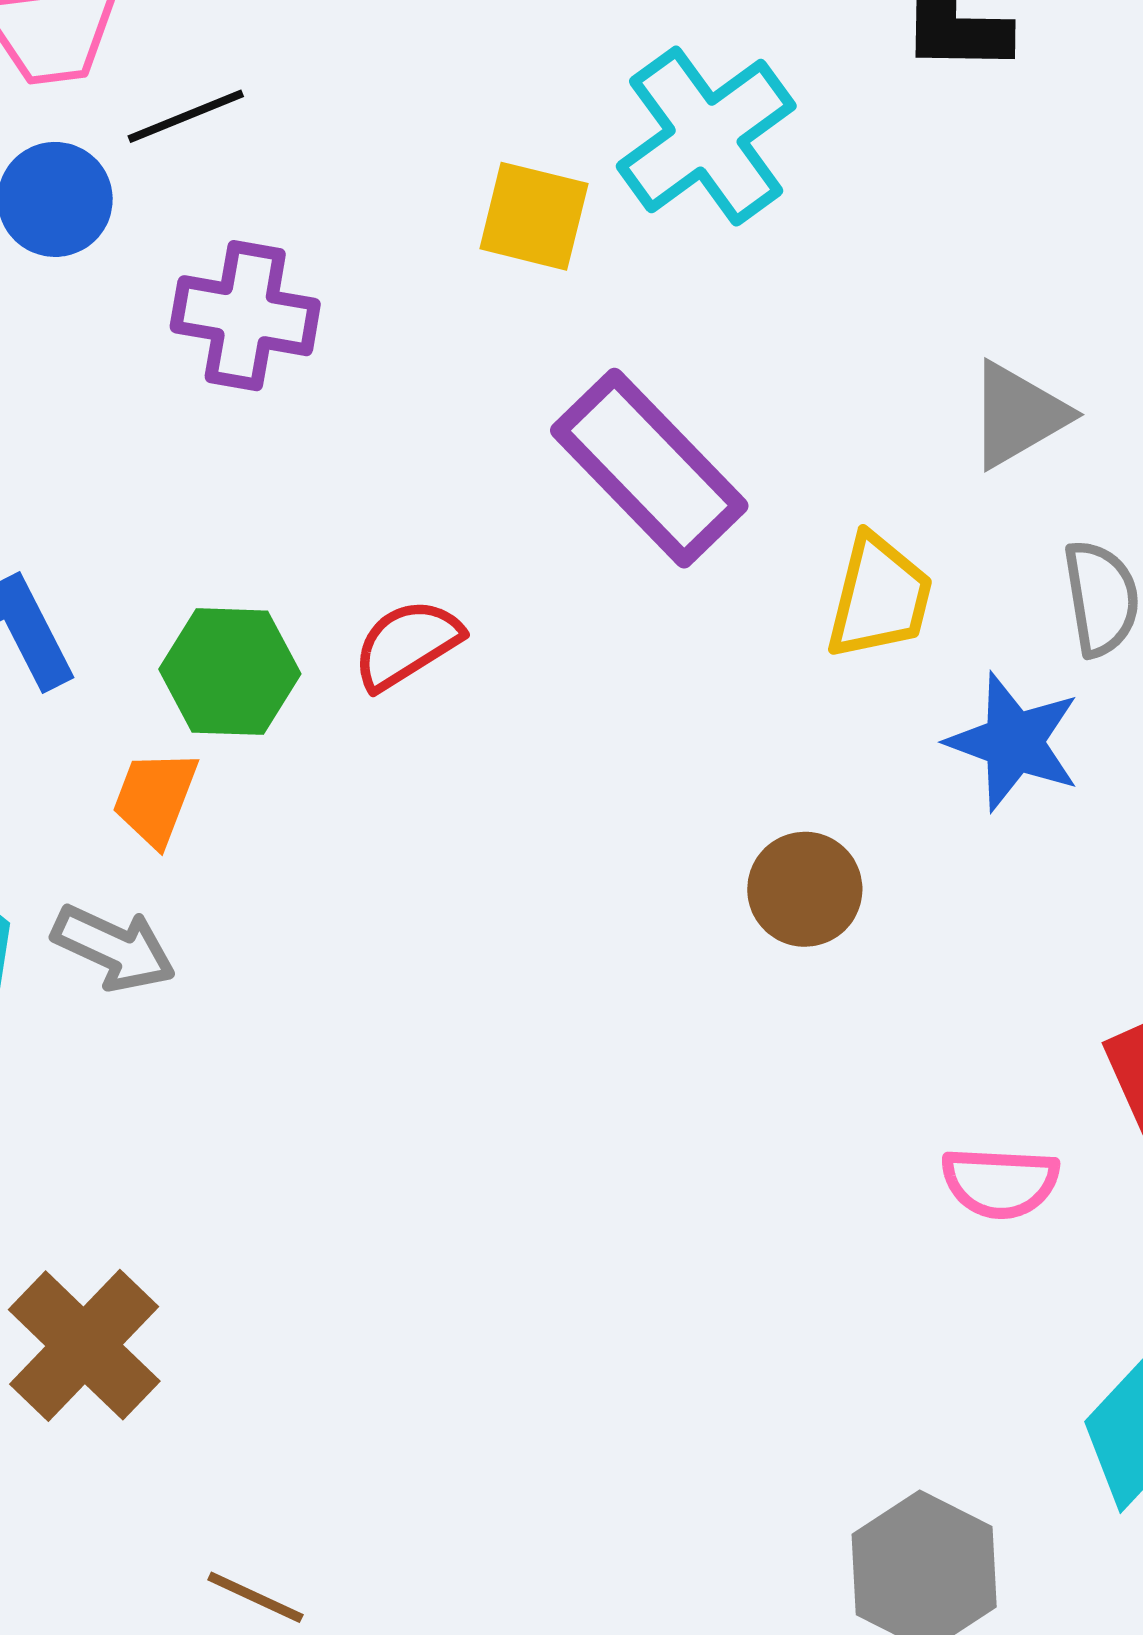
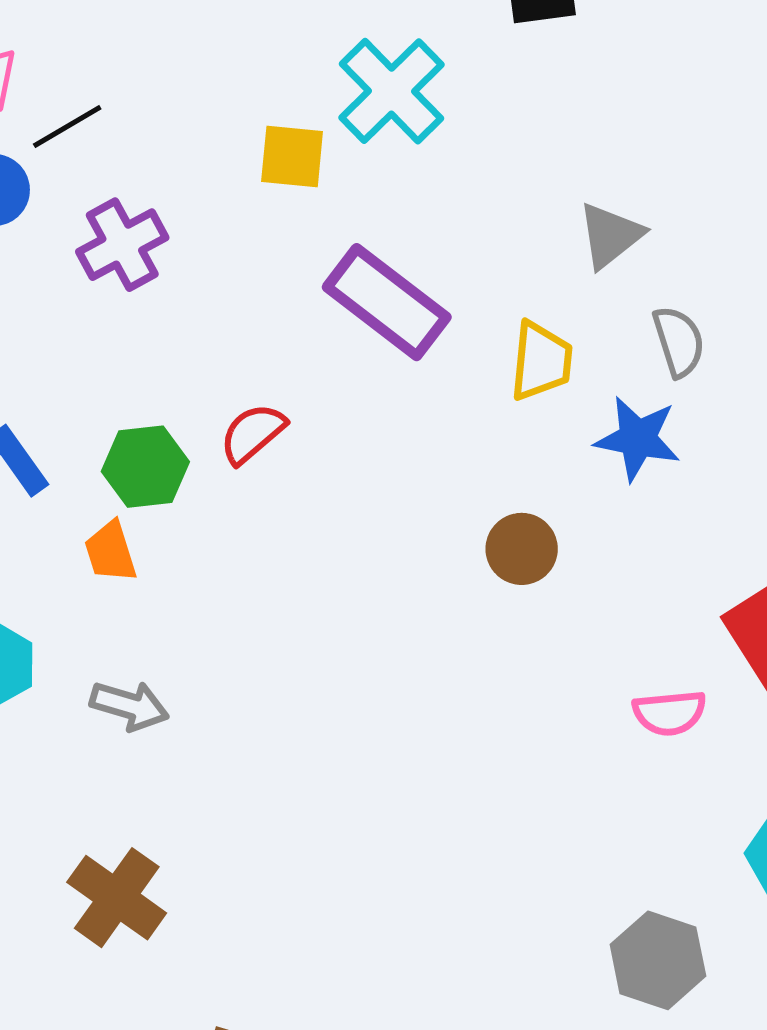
purple cross: (245, 316) -> (122, 245), turned -30
orange trapezoid: (155, 798) -> (111, 552), turned -30
gray arrow: (114, 948) -> (129, 706), moved

